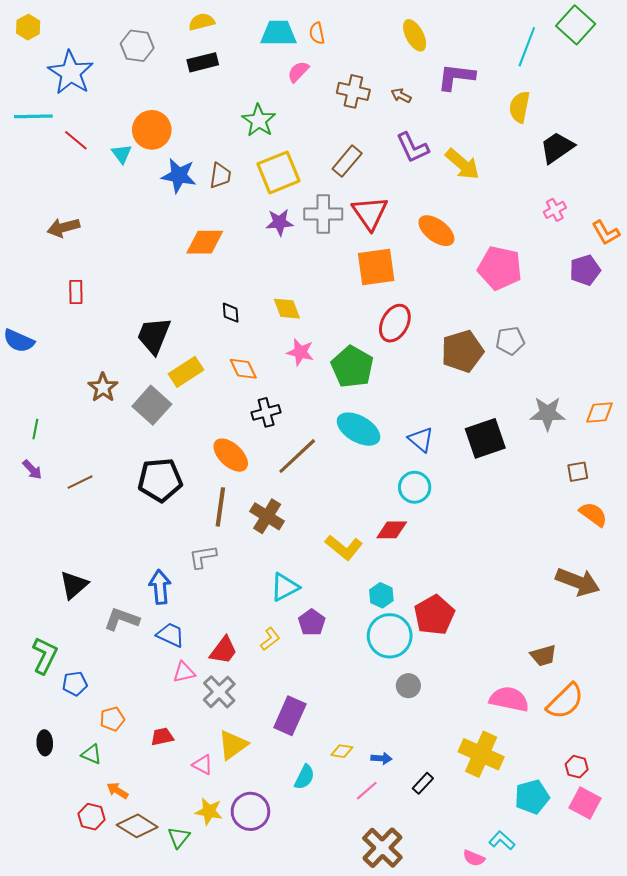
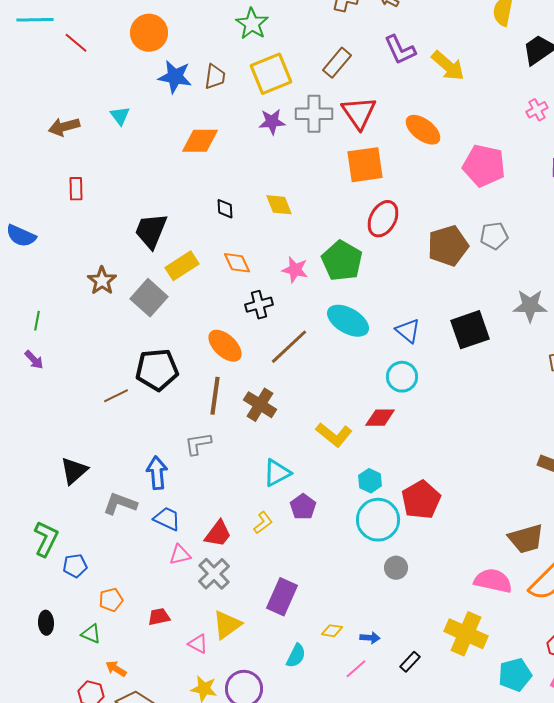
cyan triangle: (122, 154) -> (120, 116), moved
pink star: (300, 352) -> (295, 270), moved
brown line: (80, 482) -> (116, 396), moved
brown trapezoid: (543, 656) -> (526, 539), size x1.4

